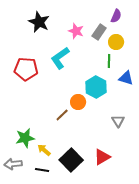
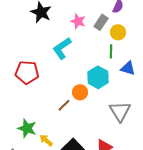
red pentagon: (26, 69) -> (27, 72), moved
gray triangle: (118, 121) -> (120, 111), size x1.6
green star: (25, 138) -> (27, 128), turned 30

